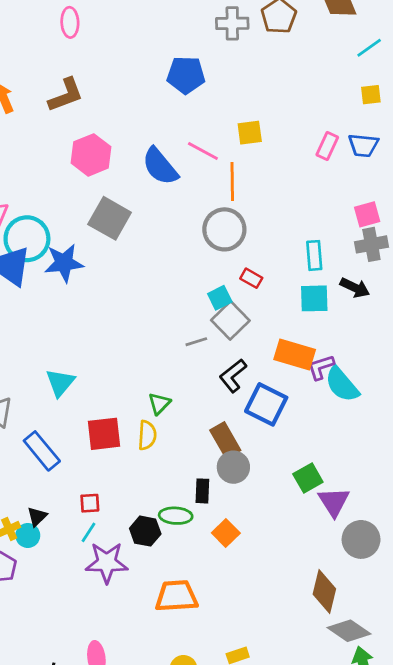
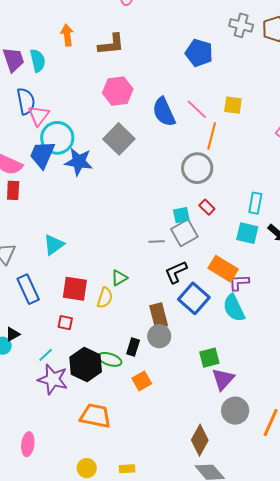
cyan semicircle: (342, 385) -> (234, 308), moved
red square: (90, 503) -> (65, 323), moved
black hexagon: (145, 531) -> (86, 365), size x1.5

